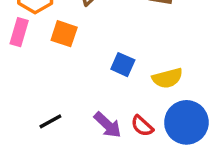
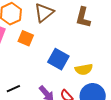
blue square: (123, 65) -> (58, 59), size x1.5

